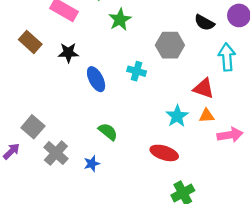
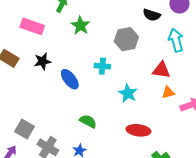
cyan star: (177, 116) -> (128, 93), moved

